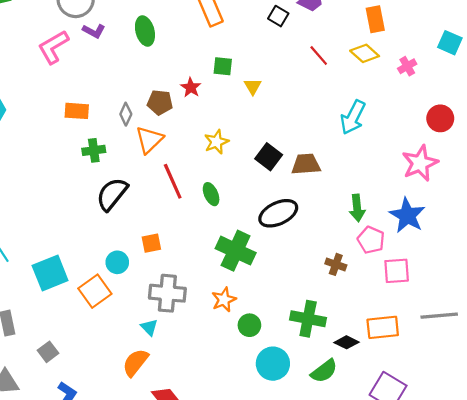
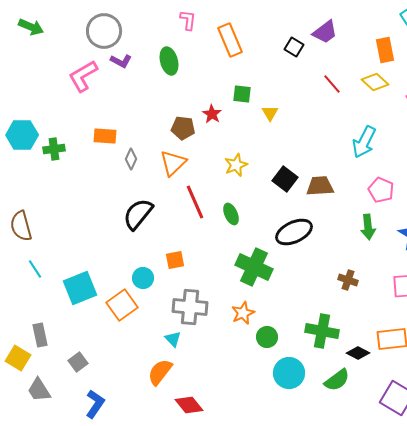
gray diamond: (126, 114) -> (131, 159), moved
green cross: (94, 150) -> (54, 149), moved
pink pentagon: (371, 240) -> (381, 190), moved

